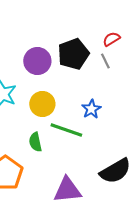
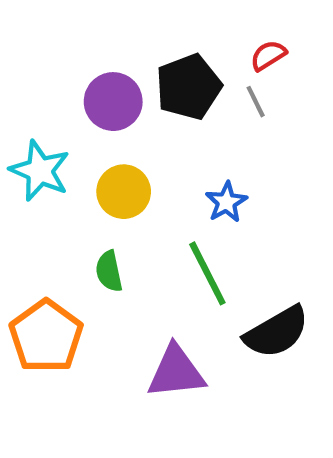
green line: (66, 130) -> (207, 273), moved, turned 44

